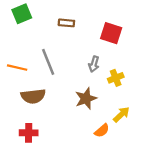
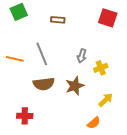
red square: (111, 33) -> (108, 18), moved
brown semicircle: (33, 96) -> (44, 84), moved
orange semicircle: (102, 131) -> (94, 123), moved

